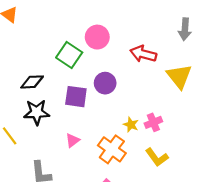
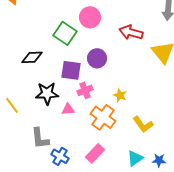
black star: (37, 112) -> (47, 93), moved
pink cross: (153, 122) -> (85, 90), moved
pink triangle: (73, 140) -> (68, 109), turned 32

